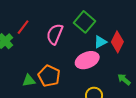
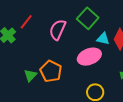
cyan triangle: (100, 42) -> (103, 39), turned 40
green triangle: (29, 81) -> (30, 75), turned -40

